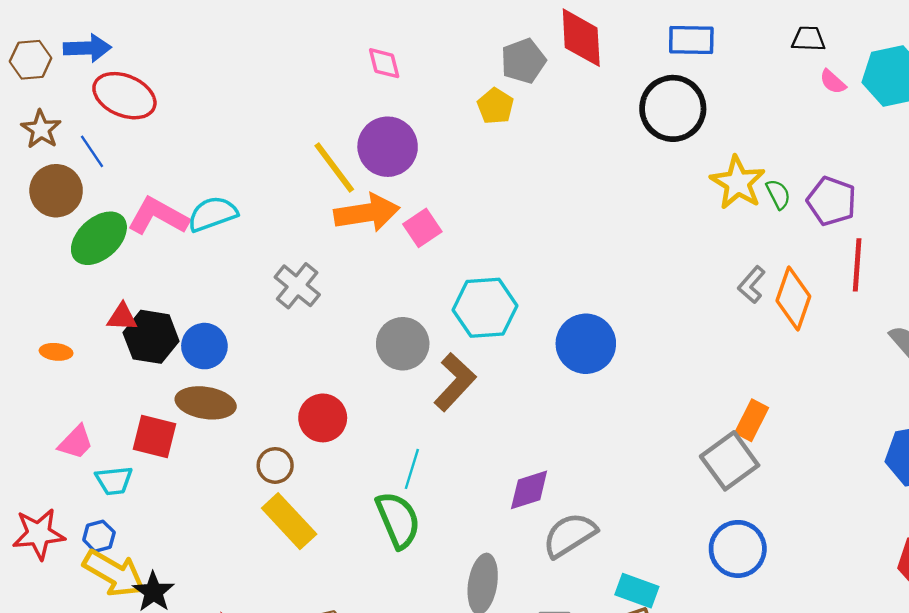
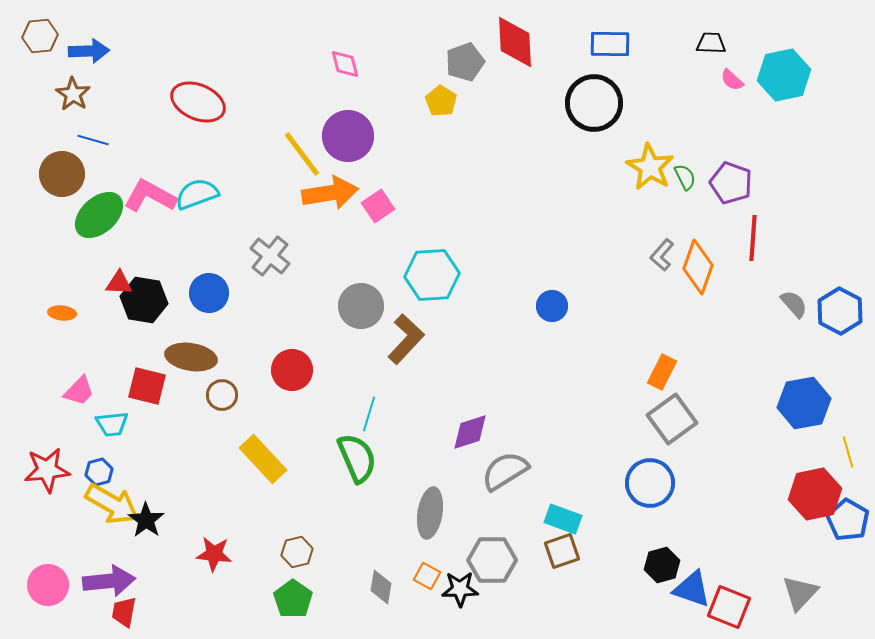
brown hexagon: (31, 60) -> (40, 36), moved
red ellipse: (124, 96) -> (198, 102), moved
brown star: (41, 129) -> (73, 94), moved
blue line: (92, 151) -> (93, 140), turned -40
blue circle: (586, 344) -> (552, 306), moved, size x0.6
blue circle: (204, 346) -> (209, 293), moved
gray square: (730, 461) -> (672, 419), moved
brown circle: (275, 465) -> (222, 395), moved

